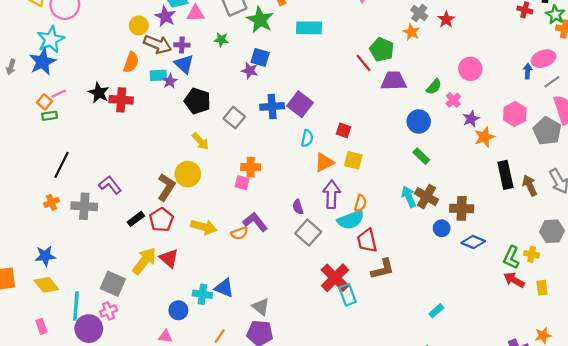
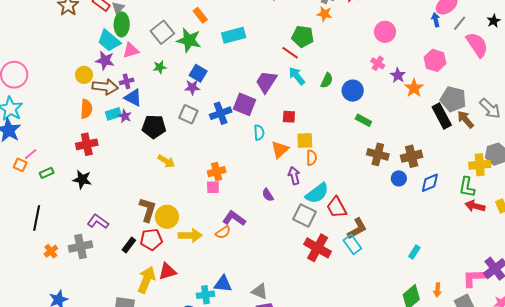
blue square: (260, 57) -> (198, 73), turned 30
purple trapezoid: (394, 81) -> (266, 82), moved, turned -40
green semicircle: (434, 87) -> (327, 80), moved
black star: (99, 93) -> (82, 179), moved
green rectangle: (50, 116) -> (47, 173), moved
gray square: (234, 118) -> (188, 114), moved
gray pentagon: (547, 131) -> (453, 99), moved
black line: (61, 165) -> (37, 218), moved
yellow circle: (188, 174) -> (167, 217), moved
purple arrow: (332, 194) -> (294, 176), size x0.7
cyan arrow: (409, 197) -> (297, 76), moved
orange semicircle: (360, 203) -> (312, 158), moved
red pentagon: (161, 220) -> (151, 239), turned -30
gray square: (308, 233) -> (304, 215), moved
blue diamond: (473, 242) -> (430, 183), turned -30
yellow cross: (532, 254) -> (480, 165), moved, size x1.5
red triangle: (169, 258) -> (167, 271), turned -42
cyan rectangle: (347, 295) -> (352, 244), moved

